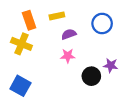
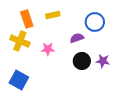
purple semicircle: (69, 34) -> (77, 38), moved
pink star: (68, 56) -> (48, 49), moved
black circle: (91, 76) -> (82, 61), moved

